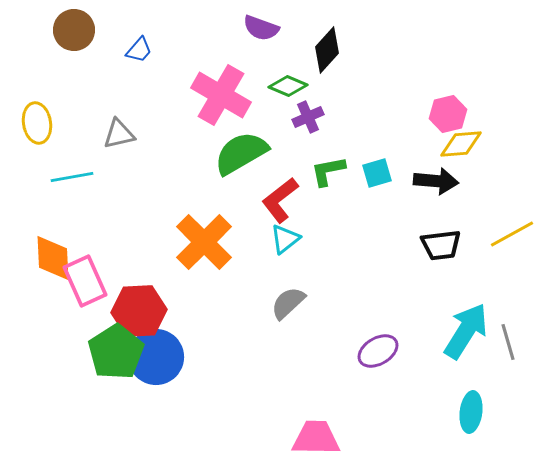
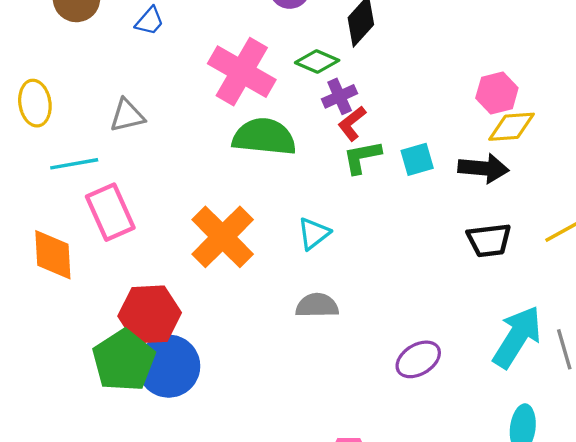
green semicircle: (241, 153) -> (264, 137), turned 36
red L-shape: (280, 200) -> (352, 123), moved, size x0.7
pink rectangle: (85, 281) -> (110, 212), moved
gray semicircle: (288, 303) -> (317, 305), turned 42

